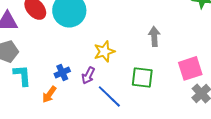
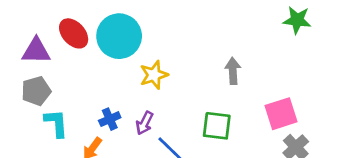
yellow star: (104, 51) -> (154, 75), moved

